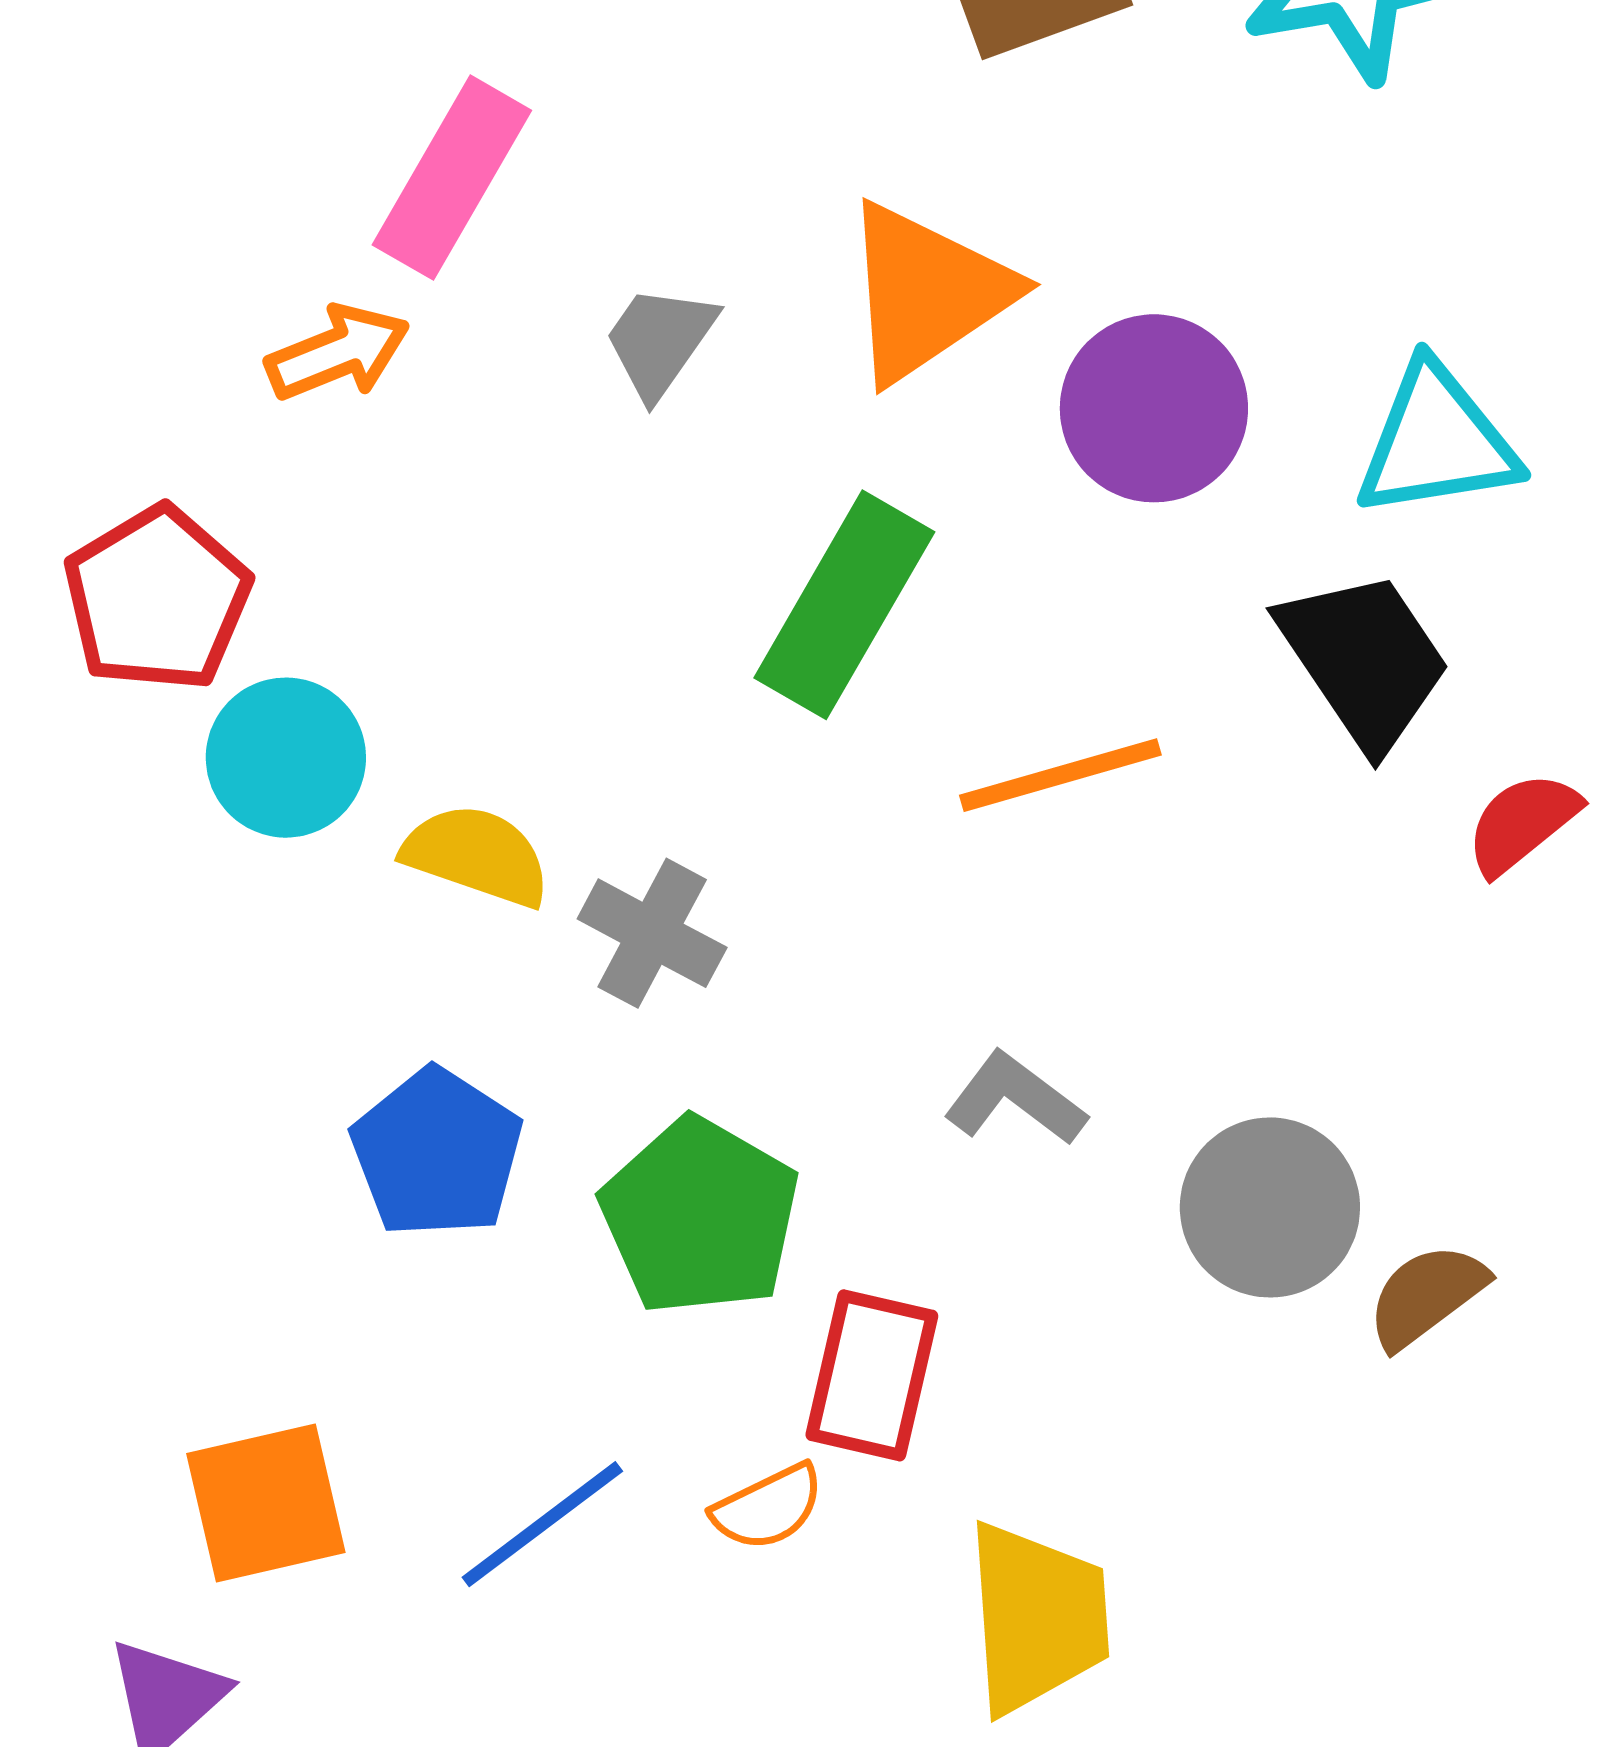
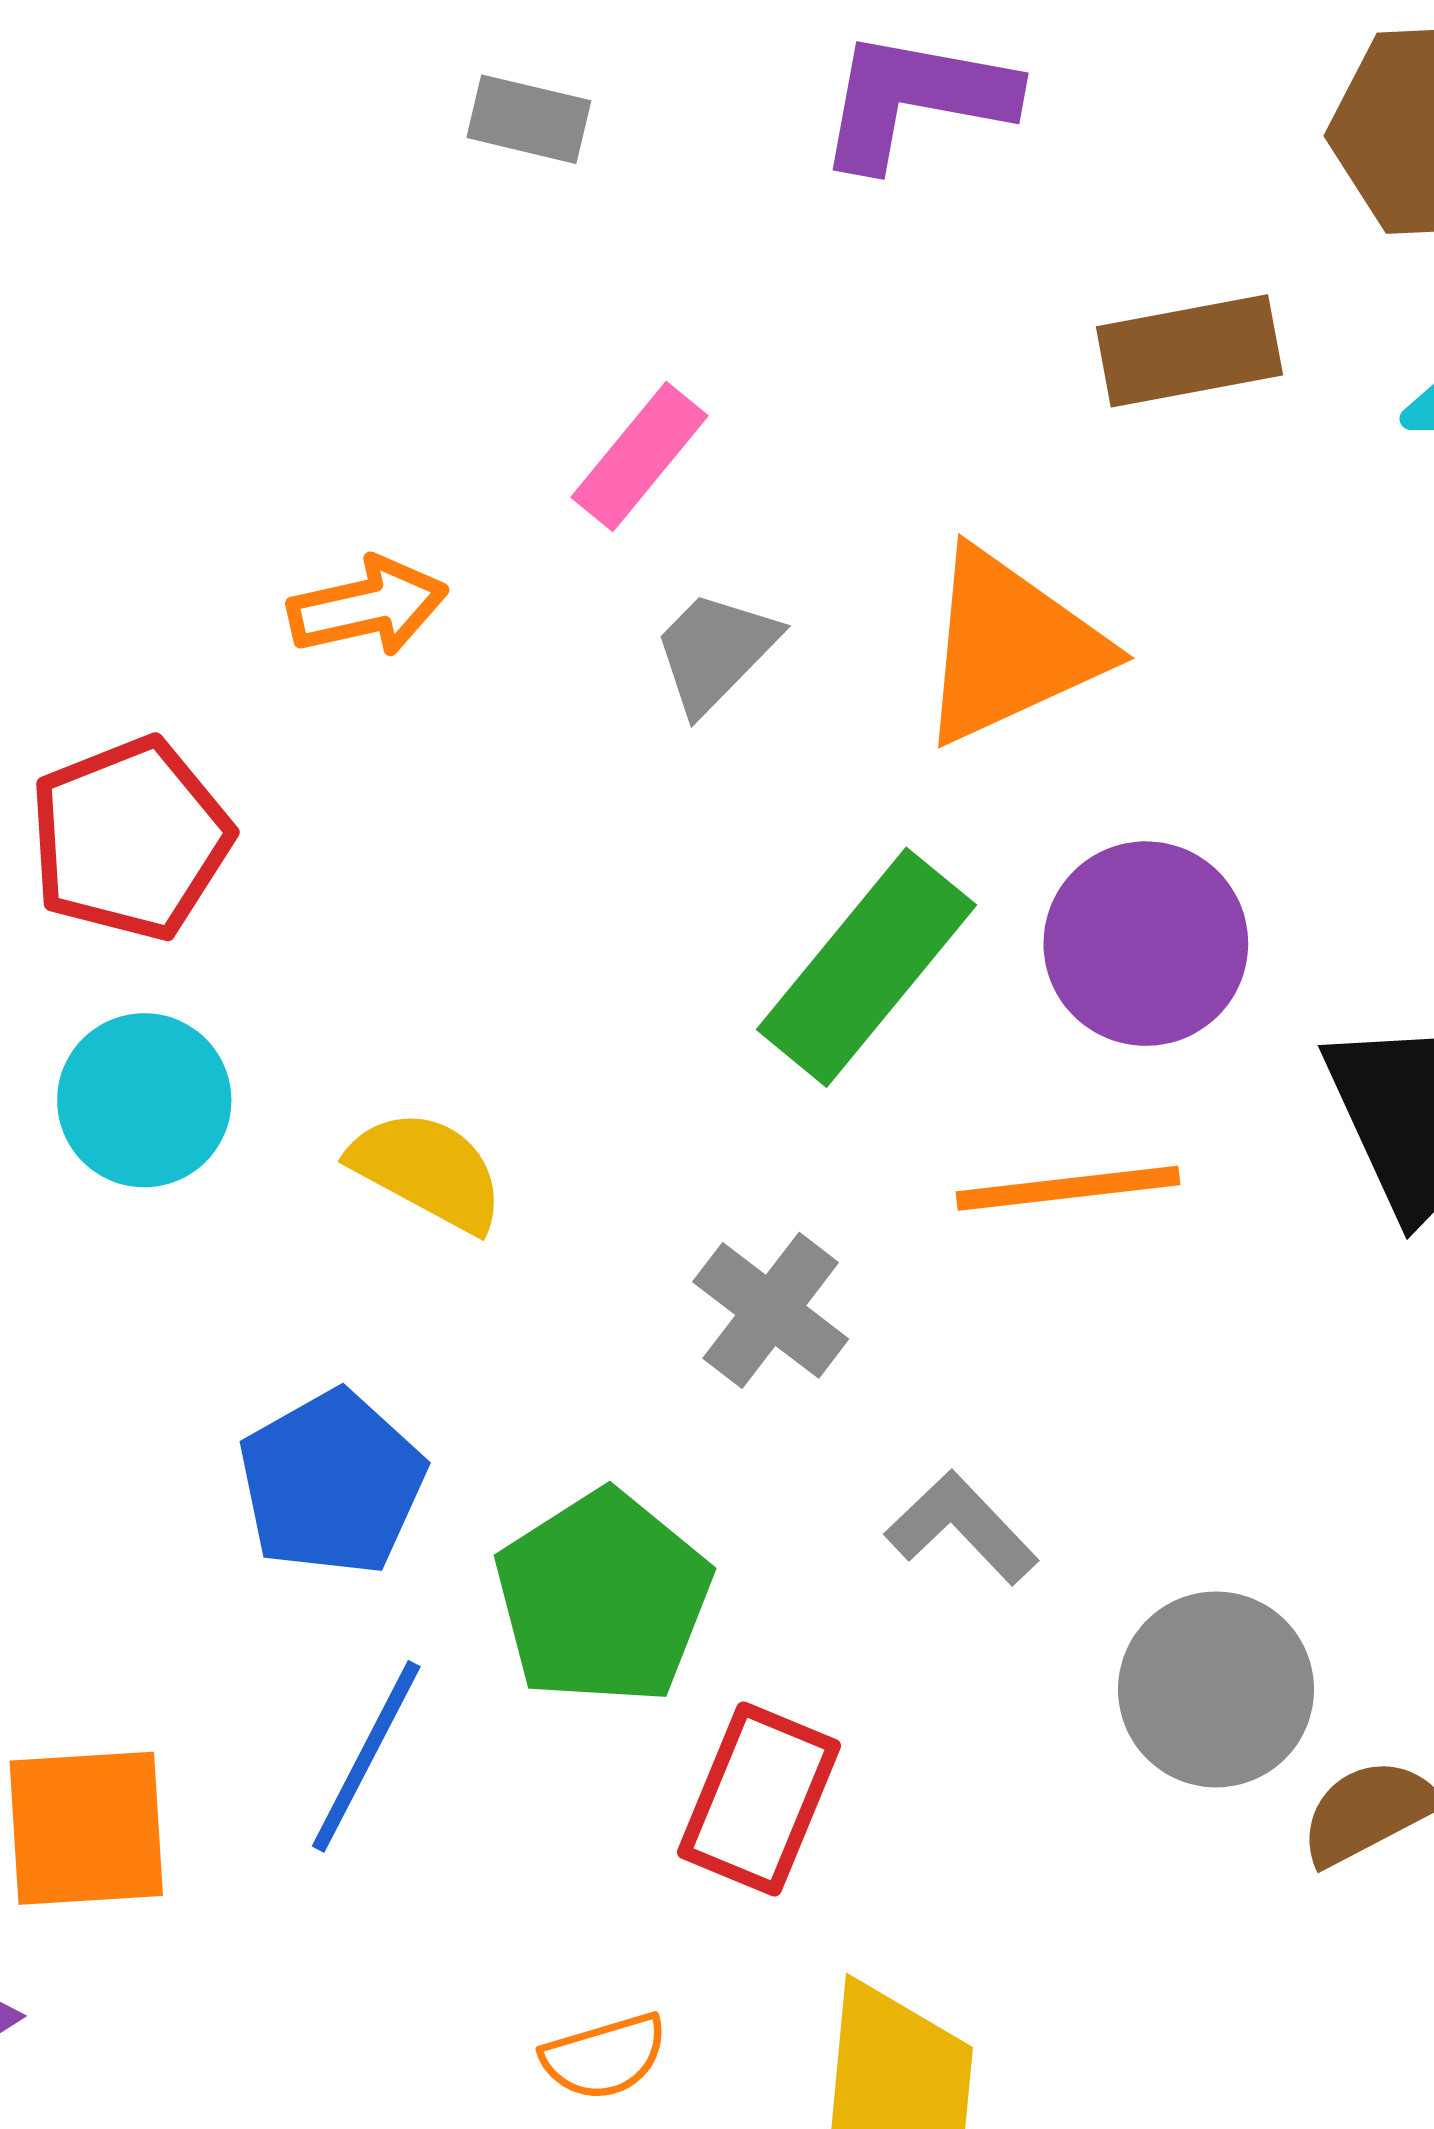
pink rectangle: (452, 178) -> (639, 457), moved, size x0.7
purple circle: (1154, 408) -> (1146, 944), moved
cyan circle: (286, 758) -> (144, 1100), moved
gray cross: (652, 933) -> (771, 1310), moved
orange semicircle: (768, 1507) -> (604, 2056), moved
blue line: (542, 1524) -> (366, 1756), moved, turned -35

